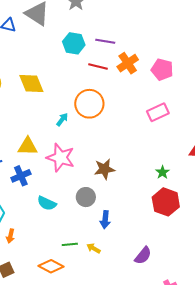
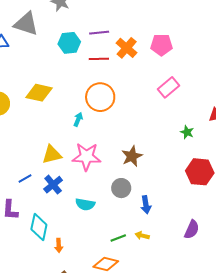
yellow diamond: (31, 83) -> (39, 93), turned -40
green star: (162, 172) -> (187, 132), moved

